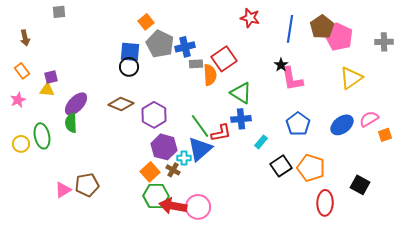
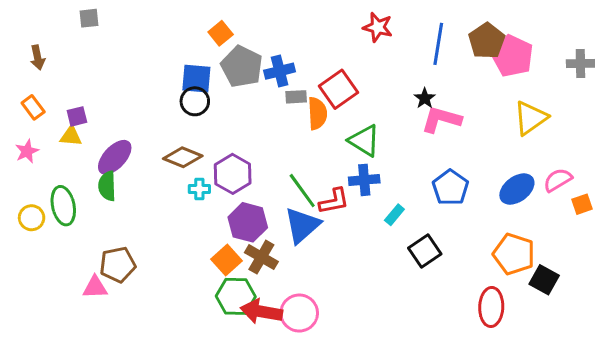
pink L-shape: (292, 79) -> (441, 119), turned 116
cyan cross: (184, 158) -> (199, 189), moved
orange pentagon: (311, 168) -> (514, 254), moved
brown cross: (173, 170) -> (261, 257), size x1.5
brown pentagon: (87, 185) -> (118, 265), moved
pink triangle: (63, 190) -> (95, 287), turned 30

